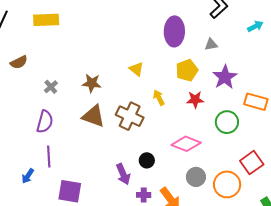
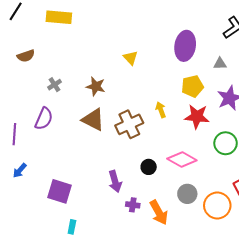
yellow triangle: (136, 69) -> (131, 58), moved
red star: (195, 100) -> (197, 117), size x1.4
brown cross: (130, 116) -> (129, 124), turned 32
purple line: (49, 156) -> (14, 134), moved
black circle: (147, 160) -> (149, 167), moved

